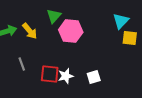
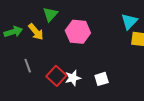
green triangle: (54, 16) -> (50, 14), moved
red square: (50, 74) -> (56, 76), turned 36

